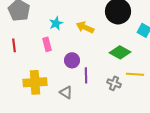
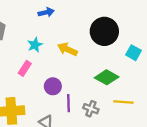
pink rectangle: (47, 44) -> (25, 68), turned 48
gray cross: (114, 83) -> (91, 109), moved

